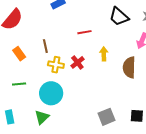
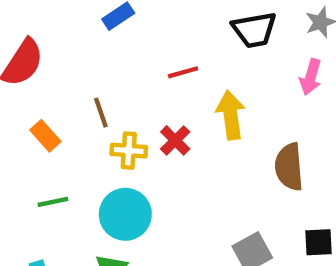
black trapezoid: (119, 17) -> (254, 30), turned -45
yellow arrow: (104, 54) -> (231, 115), size x1.5
brown semicircle: (129, 67) -> (289, 167), moved

